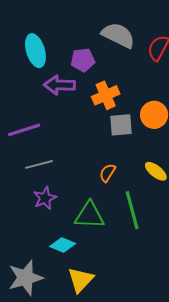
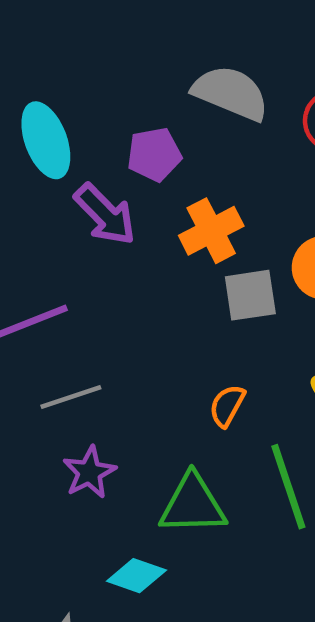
purple arrow: (59, 85) -> (105, 214), turned -132

